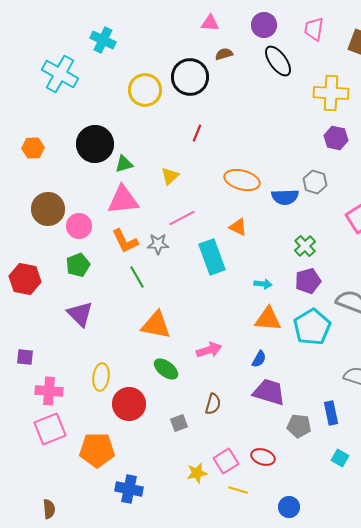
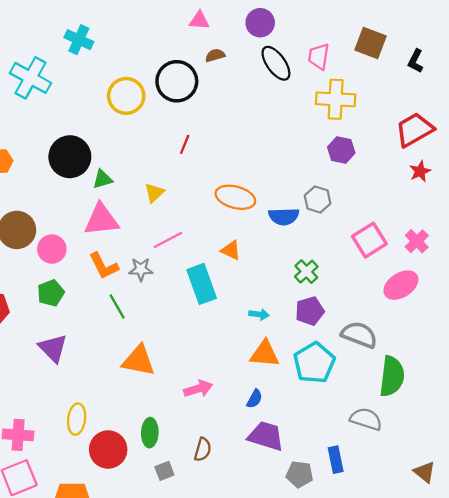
pink trapezoid: (314, 29) -> (319, 56), moved
green ellipse: (166, 369) -> (150, 433), moved, turned 55

